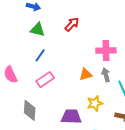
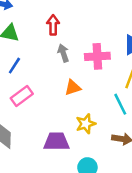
red arrow: (72, 24) -> (53, 25), turned -42
gray arrow: (106, 75) -> (63, 53), moved

